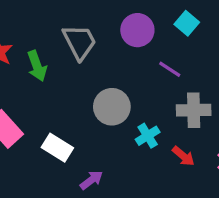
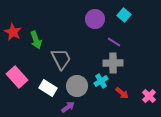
gray trapezoid: (80, 42) -> (61, 59), moved
gray circle: (112, 107) -> (77, 86), moved
gray cross: (194, 110) -> (113, 63), moved

